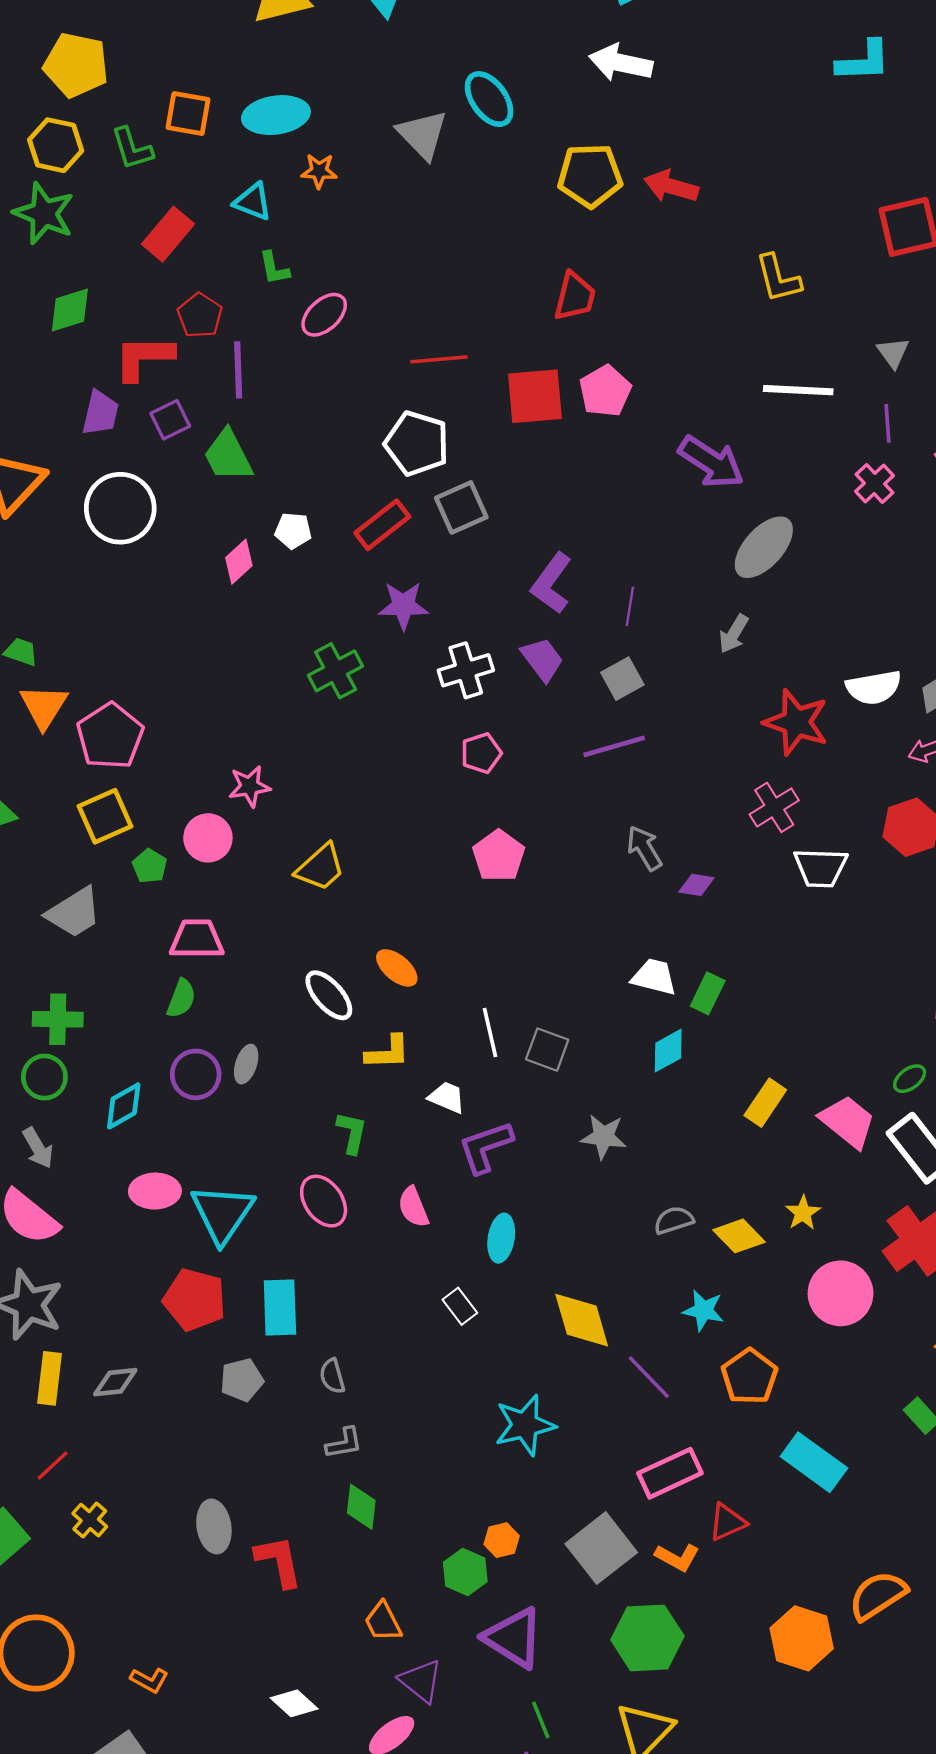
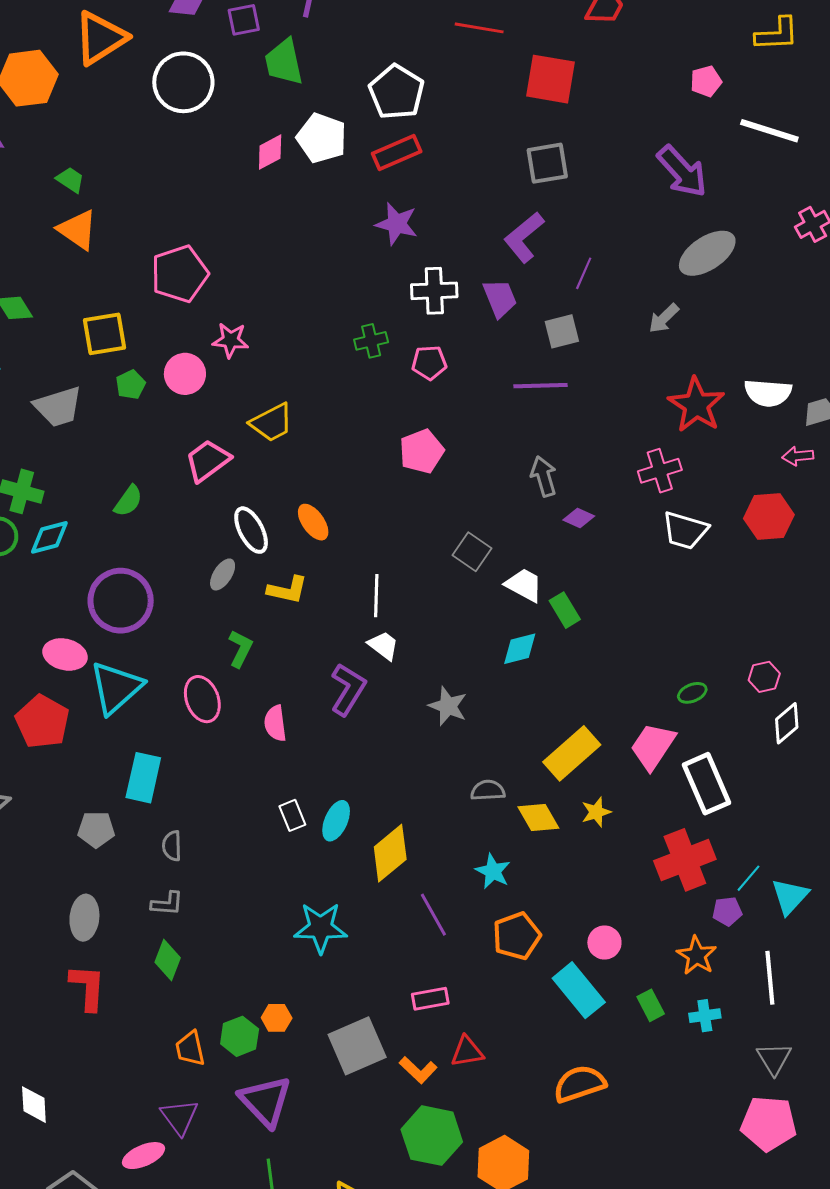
yellow L-shape: (778, 278) -> (777, 34), turned -93
pink pentagon: (605, 391) -> (706, 81), moved, size x0.7
white pentagon: (417, 443) -> (396, 92), moved
gray square: (461, 507) -> (547, 163), moved
white pentagon: (293, 531) -> (322, 138), size x1.6
green cross: (336, 671) -> (371, 341), moved, size x0.7
orange triangle: (44, 706) -> (78, 230), turned -42
pink pentagon: (110, 736) -> (180, 274), moved
pink trapezoid: (197, 939) -> (208, 460), moved, turned -51
green rectangle: (708, 993) -> (565, 610), turned -72
gray square: (547, 1050) -> (472, 552), moved
gray ellipse: (246, 1064) -> (223, 574), moved
purple circle: (196, 1074) -> (121, 601), moved, size x1.5
green ellipse: (910, 1079) -> (692, 693), moved
white trapezoid: (447, 1097) -> (383, 646), moved
yellow rectangle: (765, 1103) -> (572, 753), moved, size x1.4
cyan diamond: (124, 1106) -> (49, 537), moved
pink trapezoid: (848, 1122) -> (653, 746), turned -110
purple L-shape: (486, 1147) -> (348, 689), turned 126
cyan ellipse: (501, 1238) -> (336, 821), moved
pink circle: (841, 1293) -> (604, 943), moved, size x0.6
red pentagon: (195, 1300) -> (42, 722), moved
yellow diamond: (582, 1320) -> (390, 853), turned 52
cyan rectangle: (814, 1462) -> (579, 990), moved
pink rectangle: (670, 1473) -> (430, 999), size x0.7
gray ellipse: (214, 1526) -> (84, 918), moved
orange semicircle: (878, 1596) -> (580, 1084), moved
orange trapezoid: (383, 1622) -> (190, 1049), moved
green hexagon: (647, 1638) -> (432, 1136), moved
white diamond: (294, 1703) -> (34, 1105), moved, turned 30

